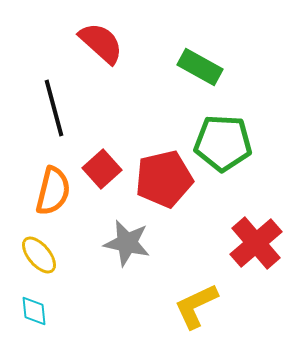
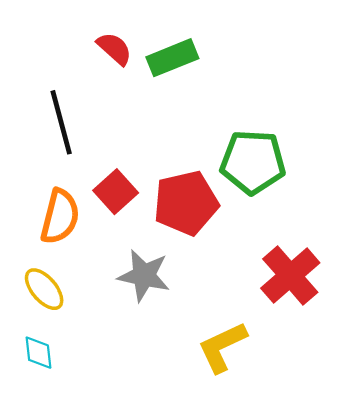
red semicircle: (101, 43) -> (114, 49), size x0.7
green rectangle: (200, 67) -> (172, 58), moved, turned -51

